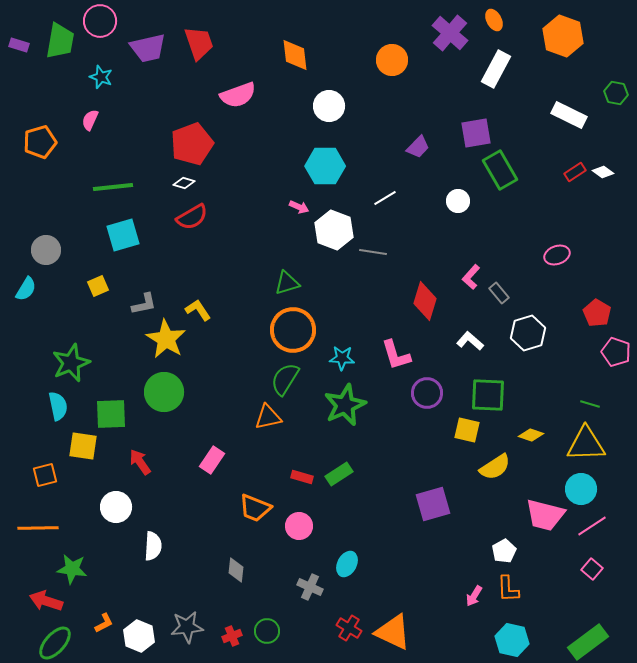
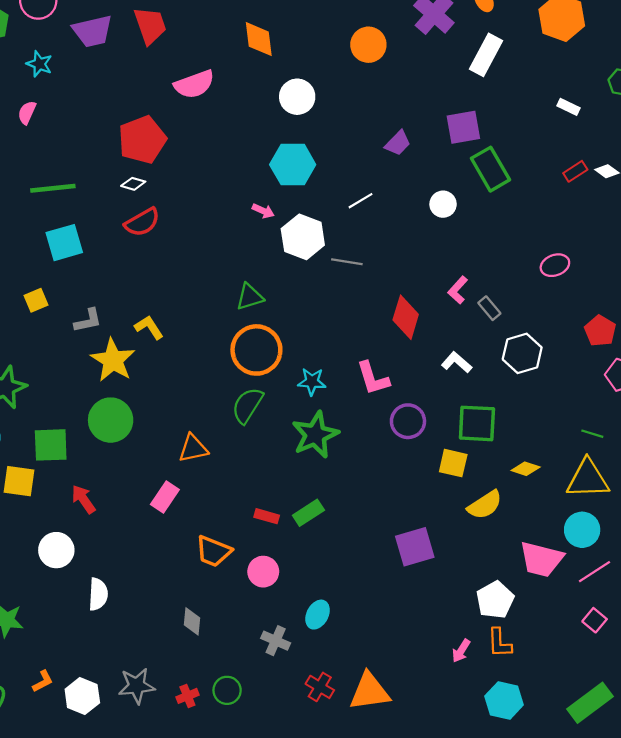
white rectangle: (569, 115) -> (569, 107), size x0.6
orange triangle: (268, 417) -> (193, 448), moved
white pentagon: (504, 551) -> (495, 600), size x1.4
orange triangle: (393, 632) -> (370, 691), turned -33

